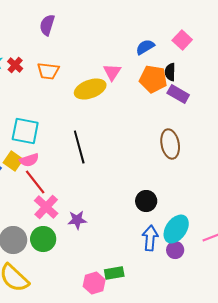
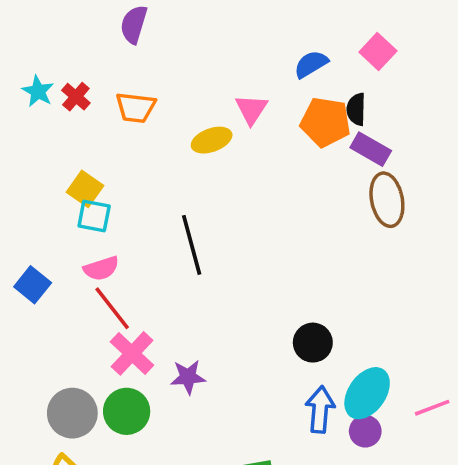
yellow ellipse: (90, 89) -> (212, 140), size x0.7
cyan square: (25, 131) -> (94, 216), size x0.7
brown ellipse: (170, 144) -> (387, 200), moved
yellow square: (13, 161) -> (85, 189), moved

